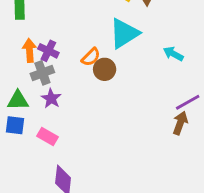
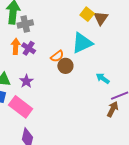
cyan arrow: (173, 54) -> (103, 78), moved
gray cross: (42, 73) -> (25, 24), moved
pink rectangle: (48, 136) -> (21, 107), size x1.6

